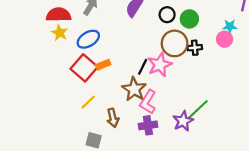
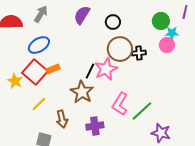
green circle: (189, 19) -> (161, 21), moved
yellow star: (60, 33) -> (15, 81), moved
pink L-shape: (148, 102) -> (120, 104), moved
purple star: (183, 121) -> (161, 133), moved, turned -30

